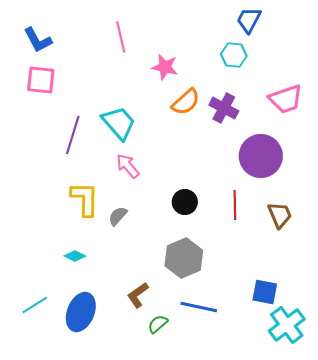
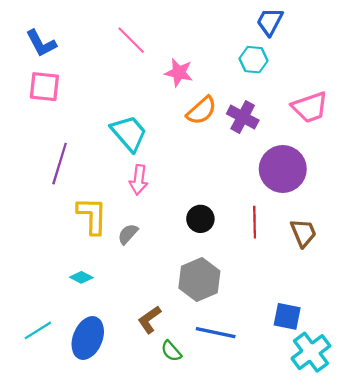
pink line: (121, 37) -> (131, 40), turned -32
purple line: (73, 135) -> (60, 164), moved
pink arrow: (128, 166) -> (139, 180), turned -132
green semicircle: (158, 324) -> (171, 351), turned -90

